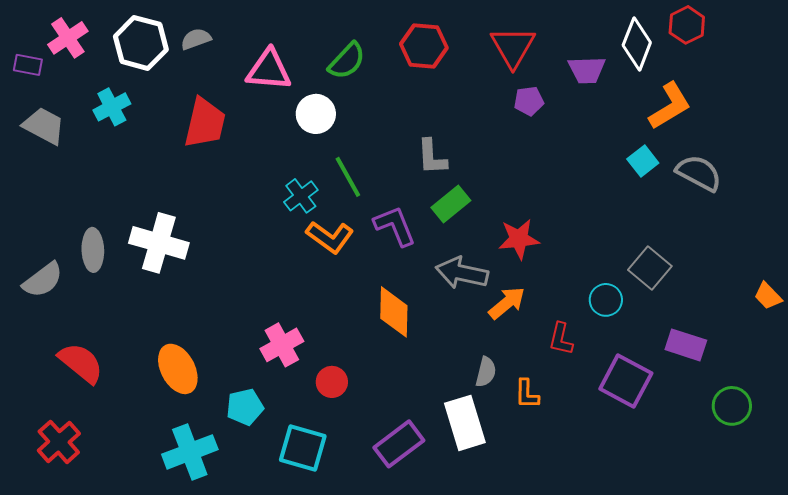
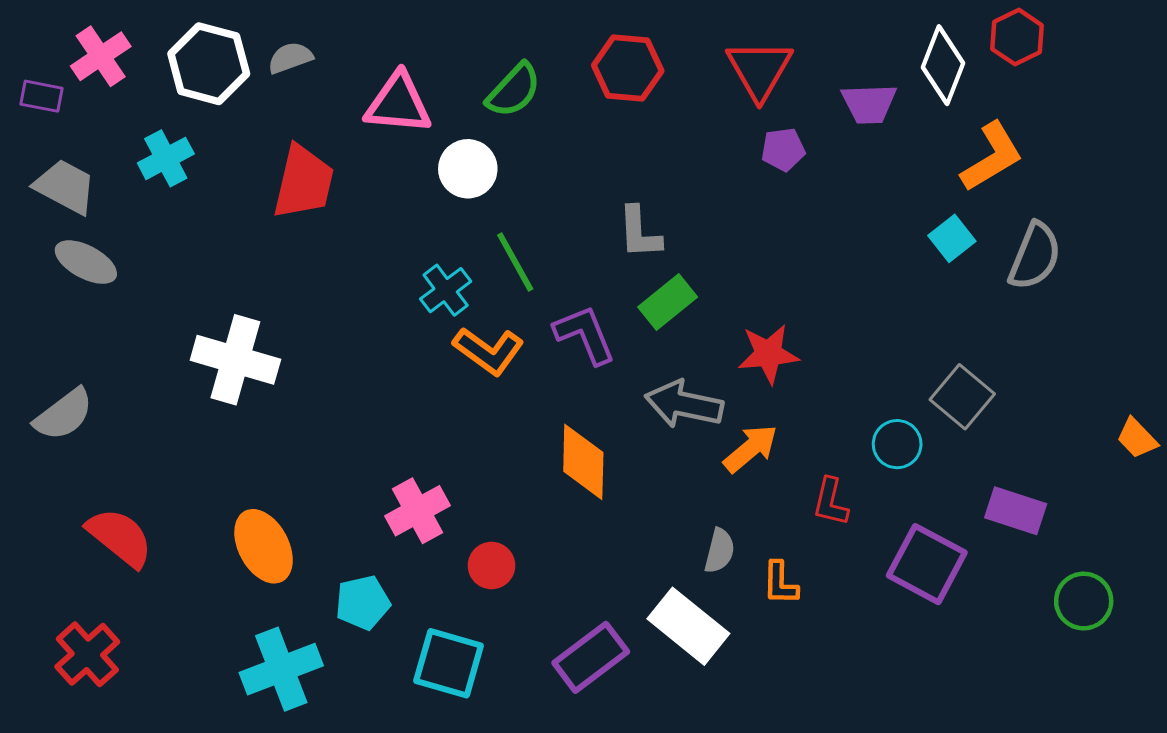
gray semicircle: (699, 173) -> (1035, 256), turned 84
gray ellipse: (93, 250) -> (86, 262), moved, turned -60
white rectangle: (465, 423) -> (688, 626), turned -34

